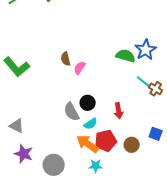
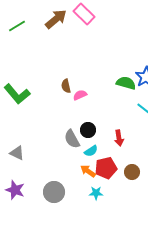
pink semicircle: (80, 68) -> (80, 95), turned 32
orange arrow: (88, 144) -> (88, 171), size x0.7
purple star: (24, 154) -> (15, 190), moved

